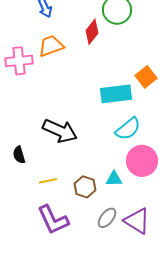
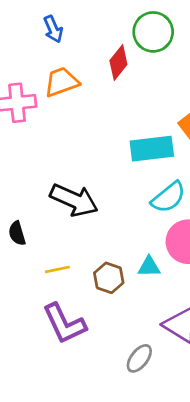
gray ellipse: (107, 218) -> (139, 358), moved

